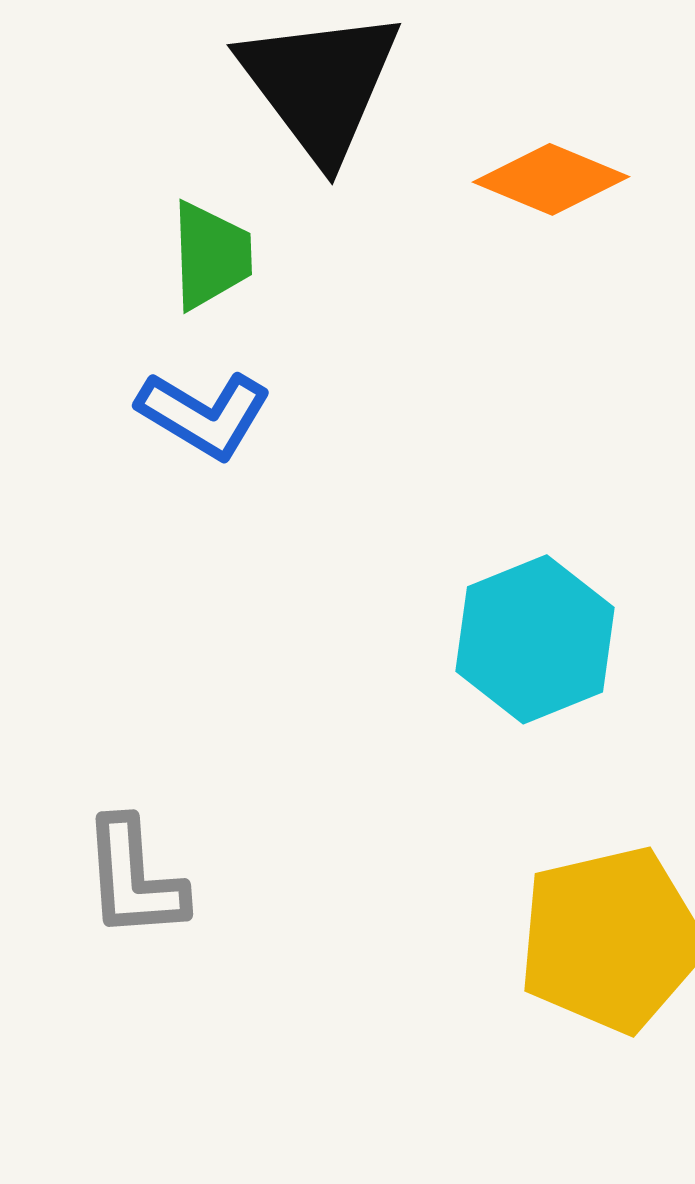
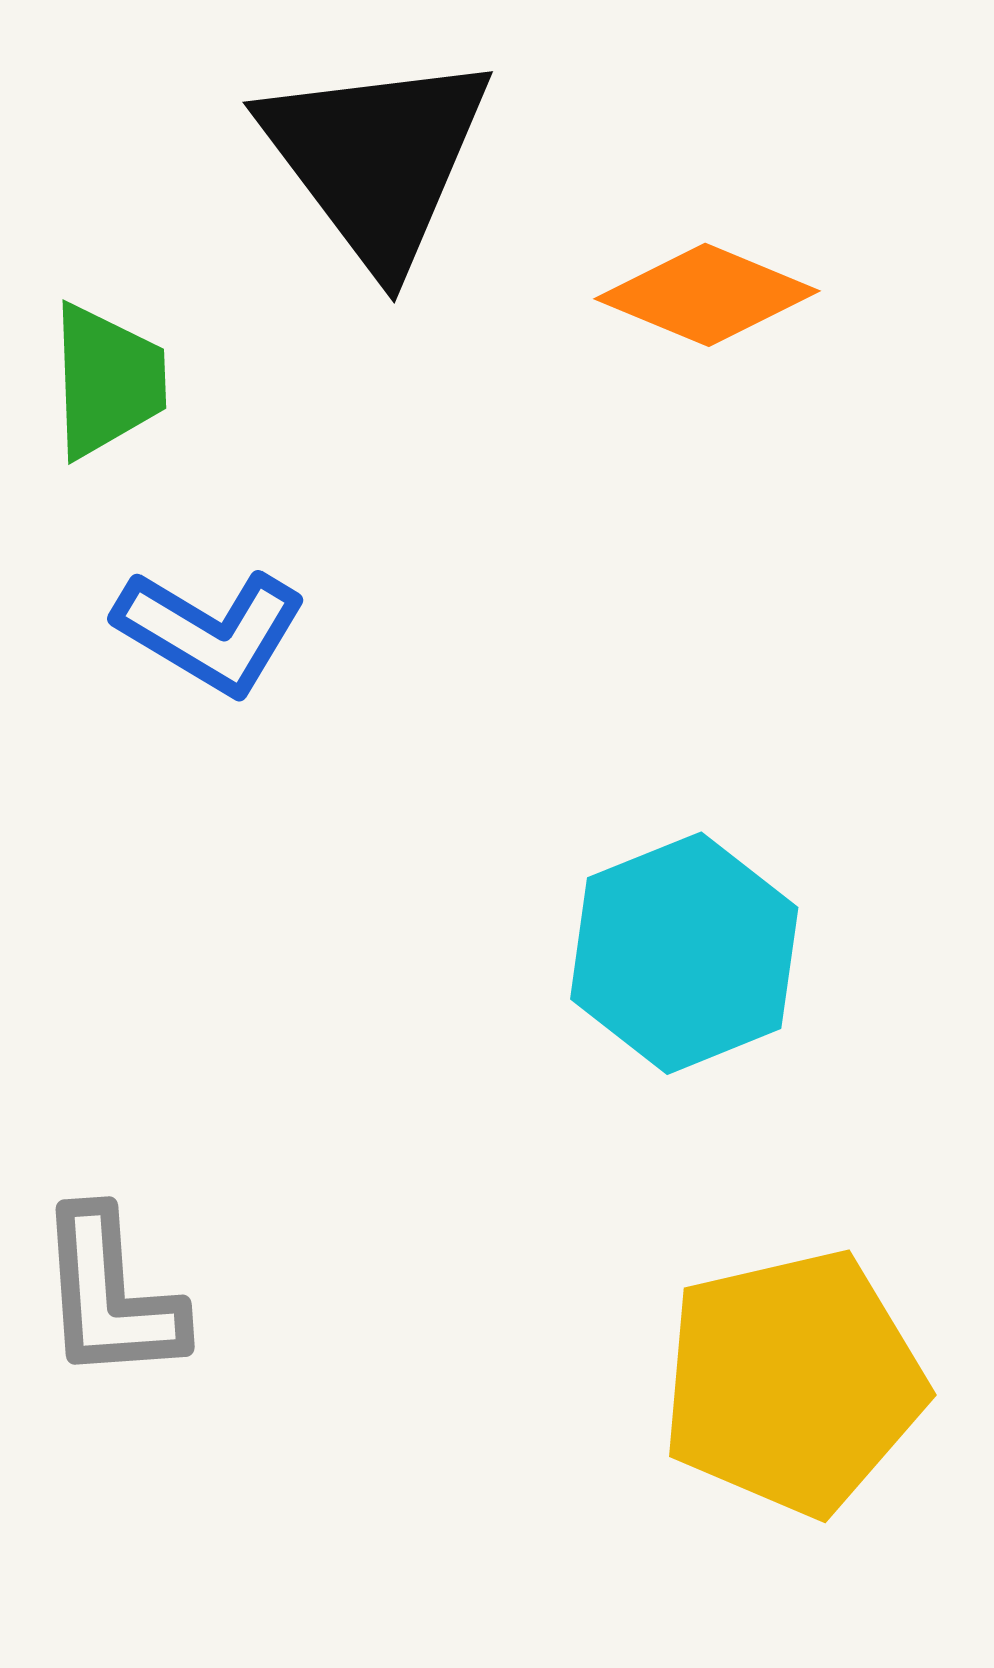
green trapezoid: (211, 255) -> (107, 381), moved

